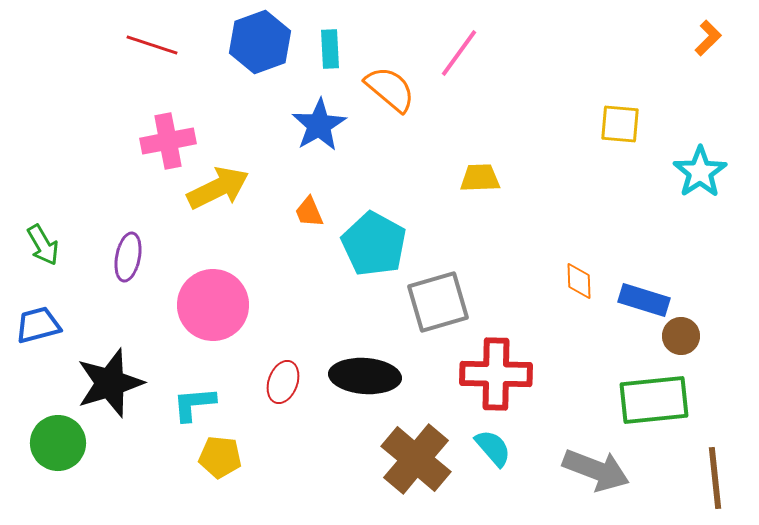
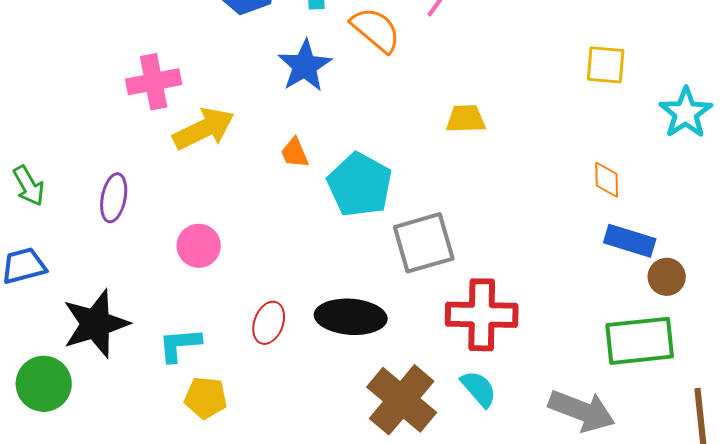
orange diamond: (579, 281) -> (607, 180), moved
pink circle: (213, 305) -> (199, 246), size x0.6

